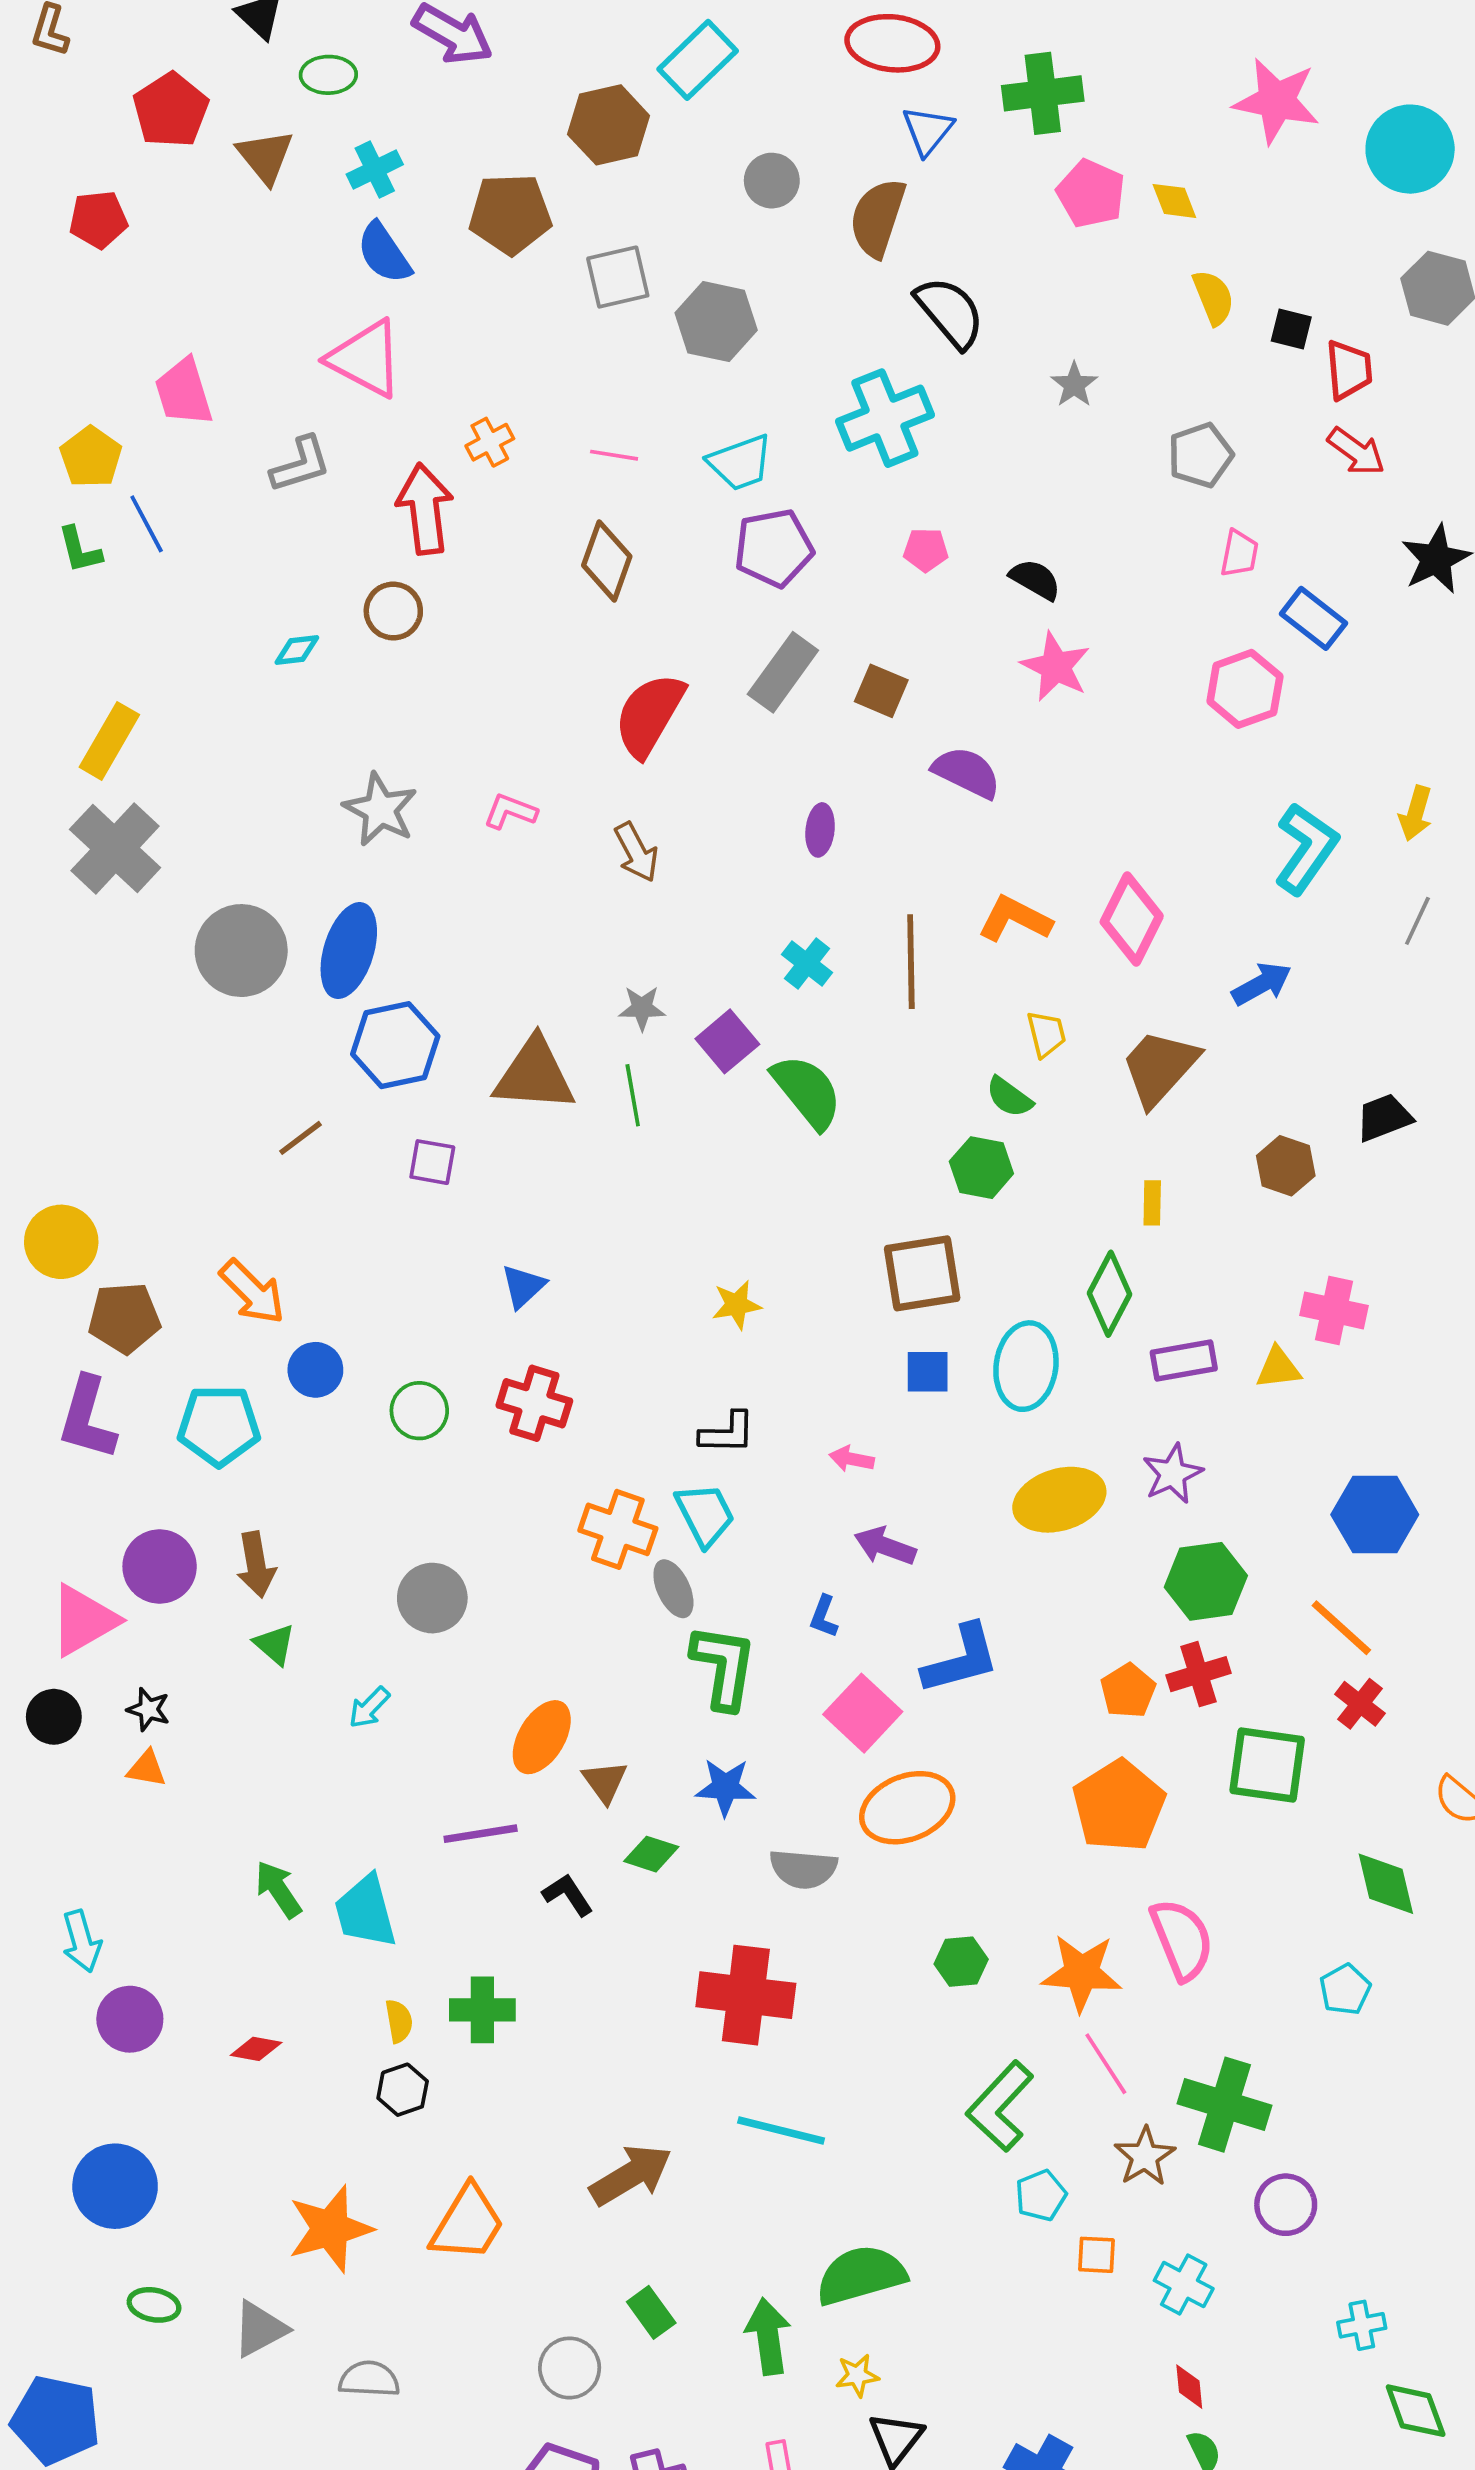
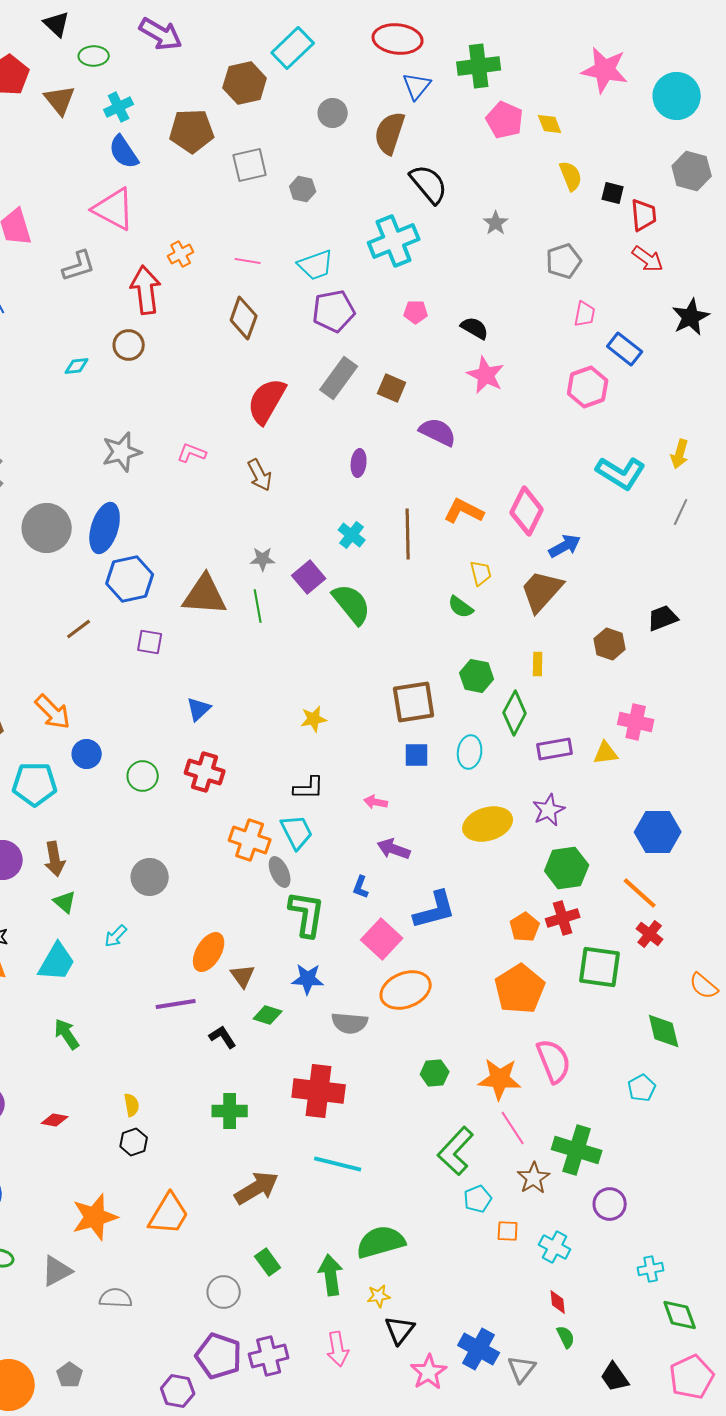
gray hexagon: (716, 322) -> (303, 189), size x0.6
gray star: (380, 810) -> (122, 452), turned 30
cyan L-shape: (1306, 848) -> (621, 473), turned 87
blue arrow: (1262, 984) -> (565, 546), moved
green hexagon: (981, 1168) -> (477, 676), moved
cyan ellipse: (1026, 1366) -> (470, 752), size x0.7
cyan trapezoid: (365, 1912) -> (57, 962), moved, turned -135
green cross: (482, 2010) -> (230, 1111), moved

